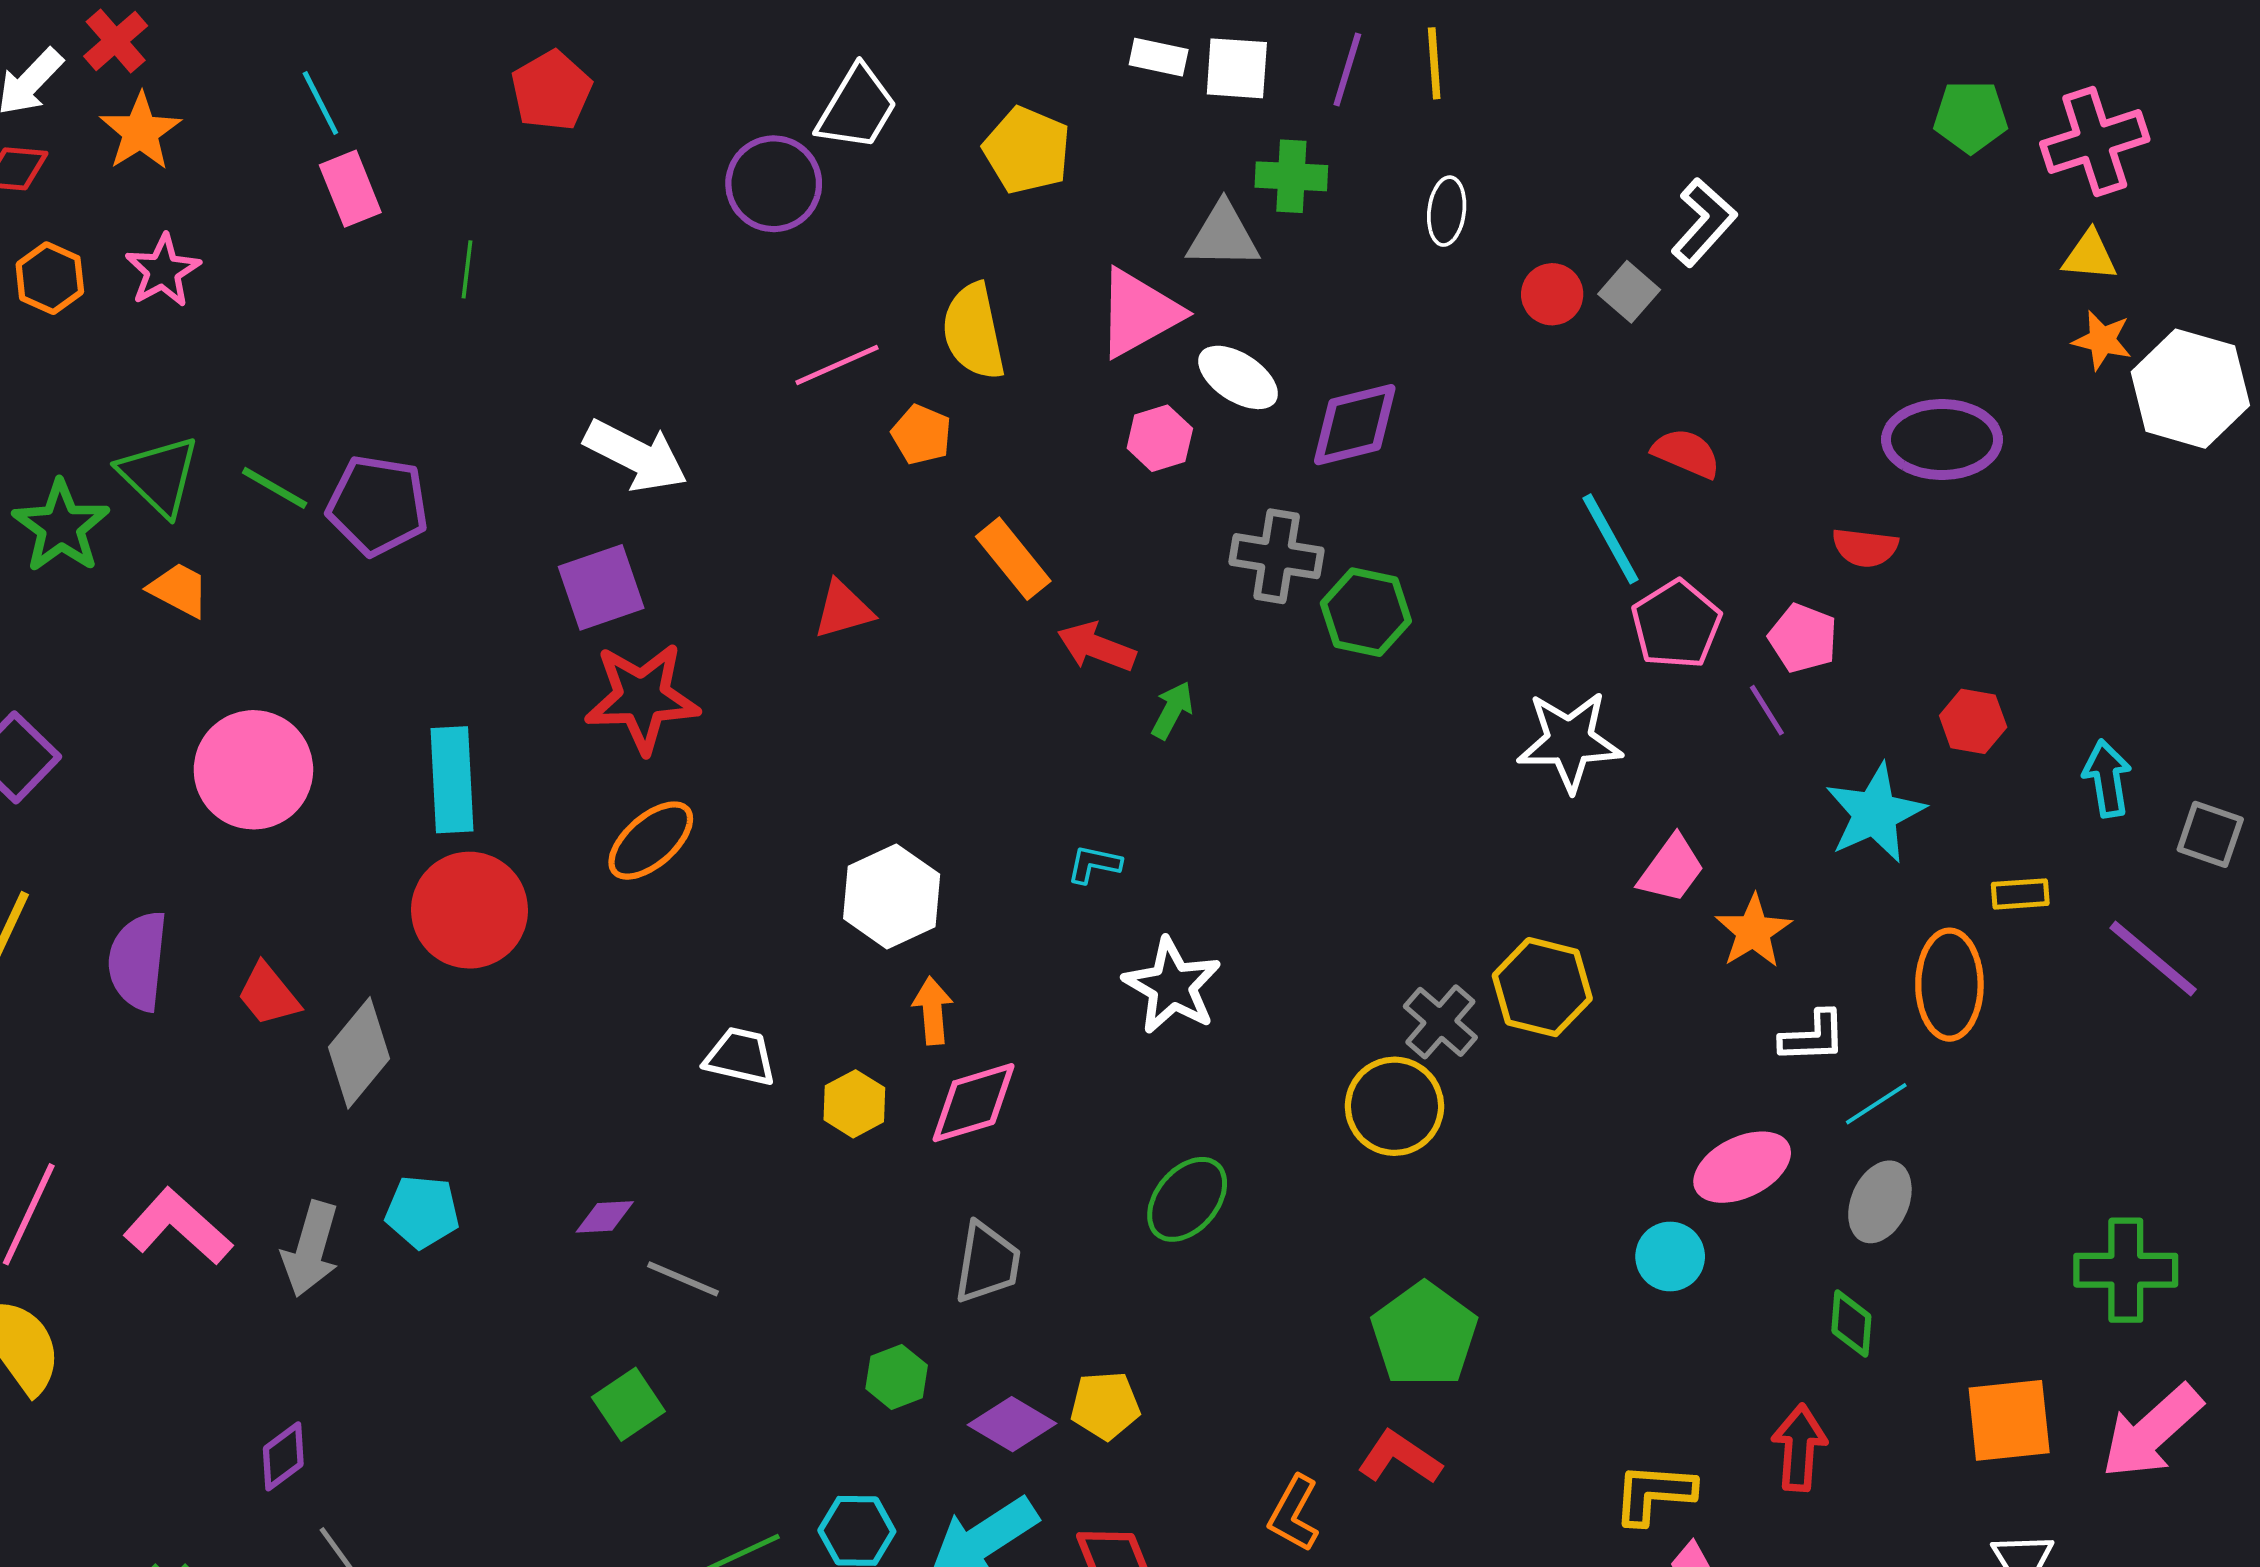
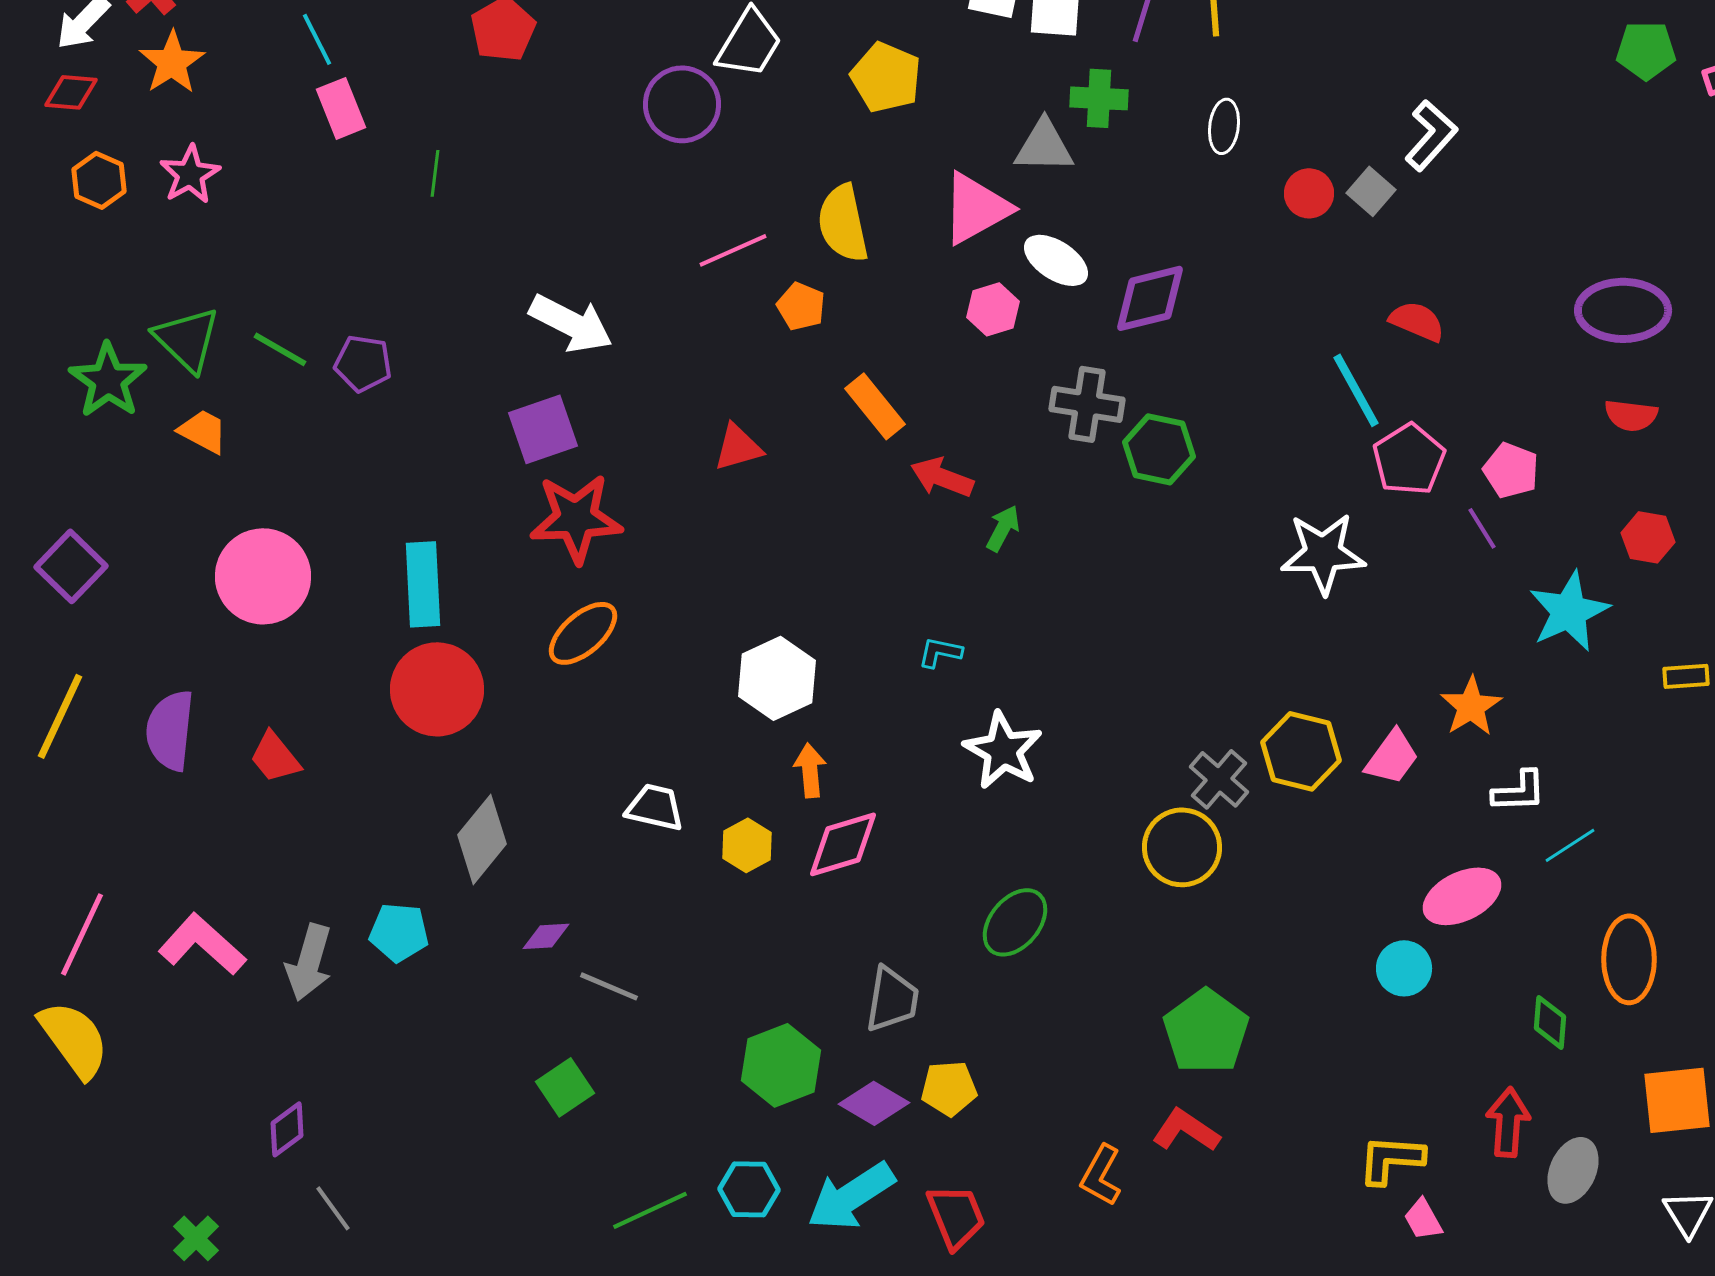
purple pentagon: (378, 505) -> (363, 363), size x0.7
red semicircle: (1865, 548) -> (1631, 415), moved
pink trapezoid: (1671, 869) -> (1392, 757), moved
orange ellipse: (1949, 985) -> (1629, 959), moved
gray diamond: (359, 1053) -> (482, 839), moved
gray ellipse: (1880, 1202) -> (1573, 1170), moved
gray trapezoid: (987, 1263) -> (892, 999), moved
green hexagon: (897, 1377) -> (781, 1065), size x1.6

